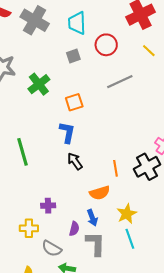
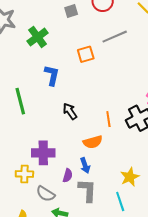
orange square: (74, 102) -> (86, 54), moved
blue L-shape: (67, 132) -> (52, 75), moved
purple cross: (48, 206) -> (43, 153), size x1.6
yellow star: (127, 214) -> (130, 177), moved
cyan line: (130, 239) -> (120, 202), moved

